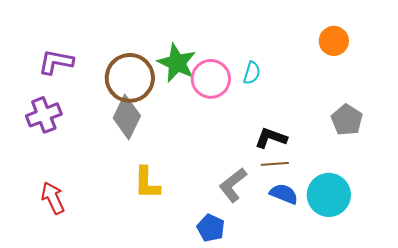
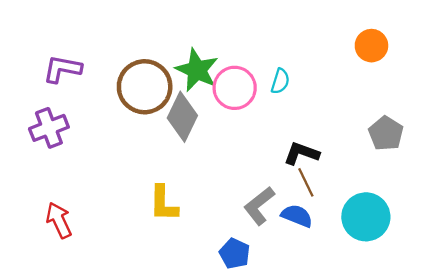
gray diamond: (127, 117) -> (182, 117), moved
brown line: (275, 164) -> (306, 182), turned 68
blue semicircle: (284, 194) -> (297, 216), moved

